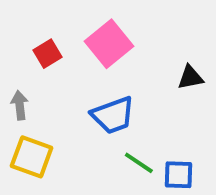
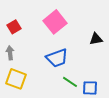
red square: (47, 54) -> (14, 27), moved

